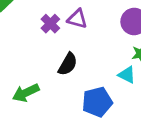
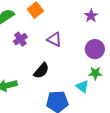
purple cross: (50, 24) -> (20, 39), moved

